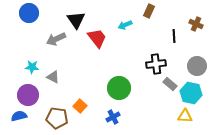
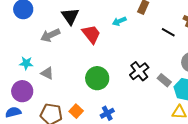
black line: (174, 36) -> (168, 32), turned -56
black cross: (156, 64) -> (139, 71), moved, turned -30
green circle: (119, 88) -> (97, 78), moved
orange square: (80, 106) -> (76, 111), moved

